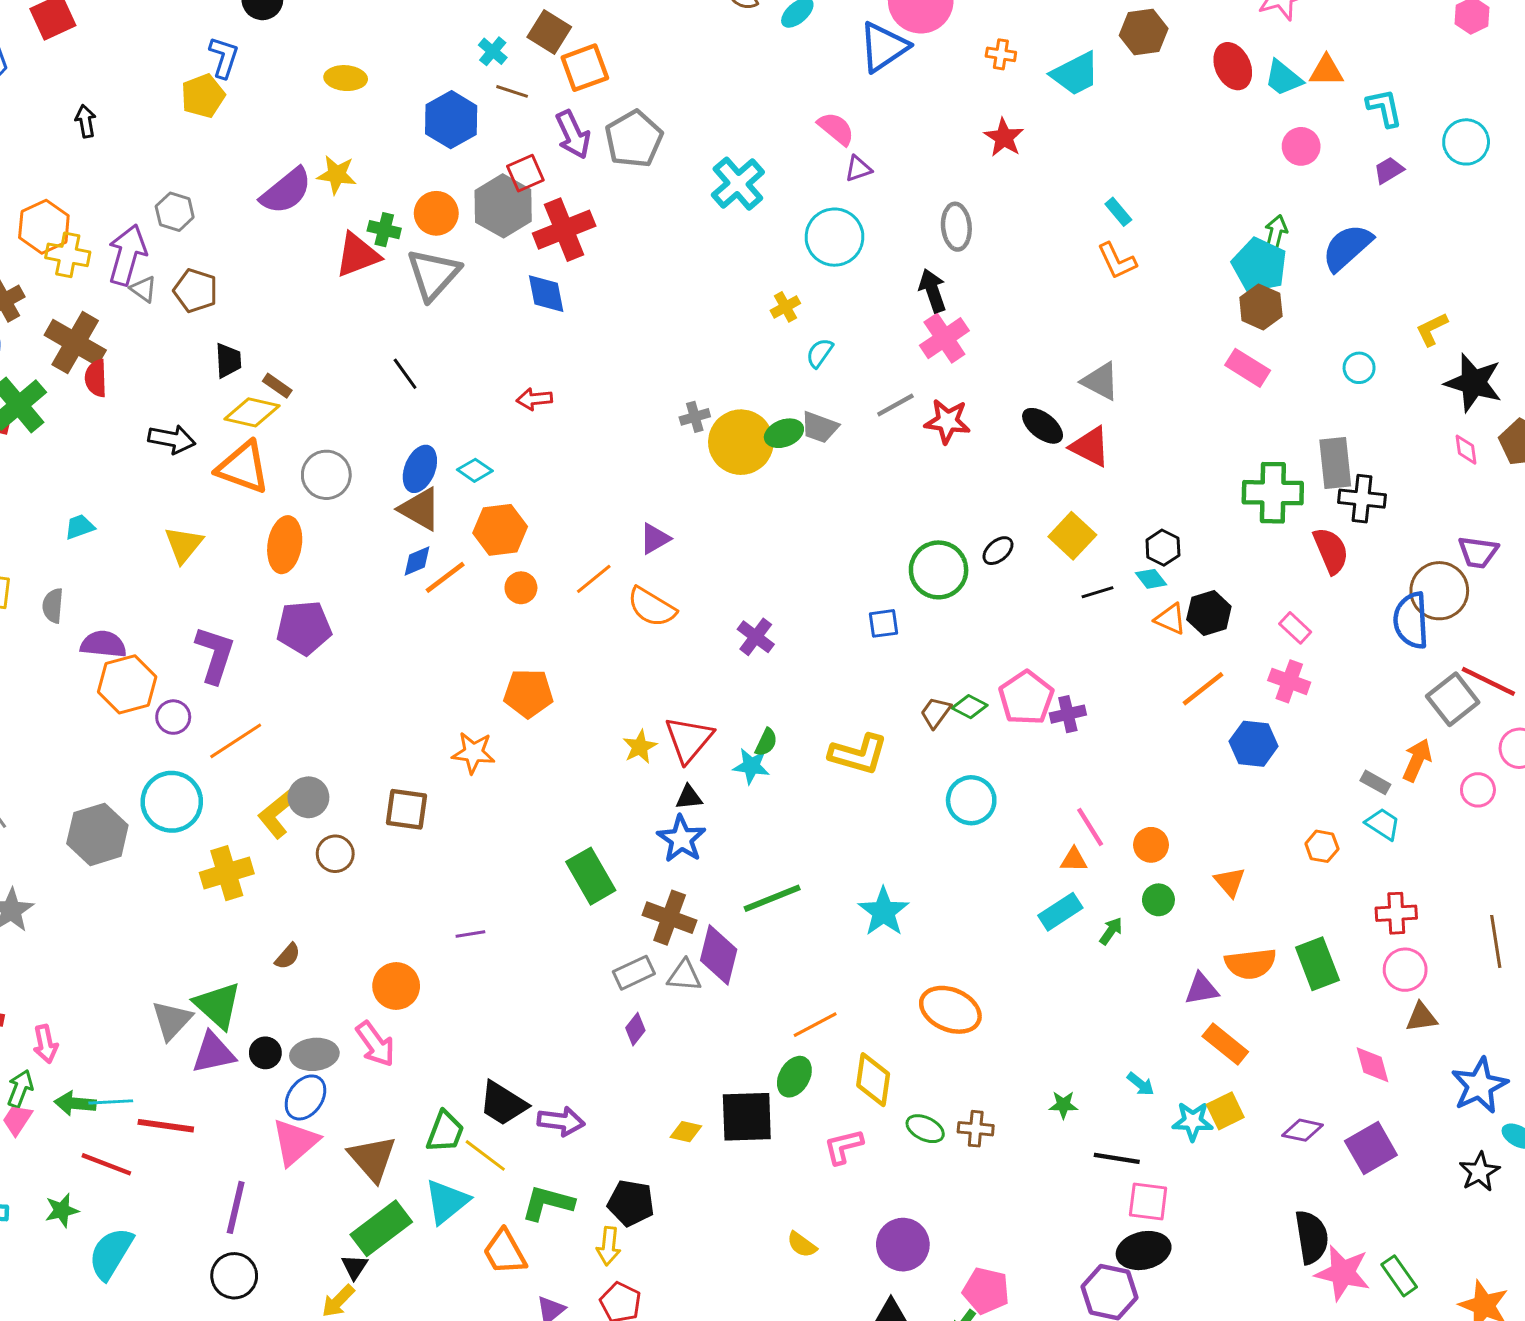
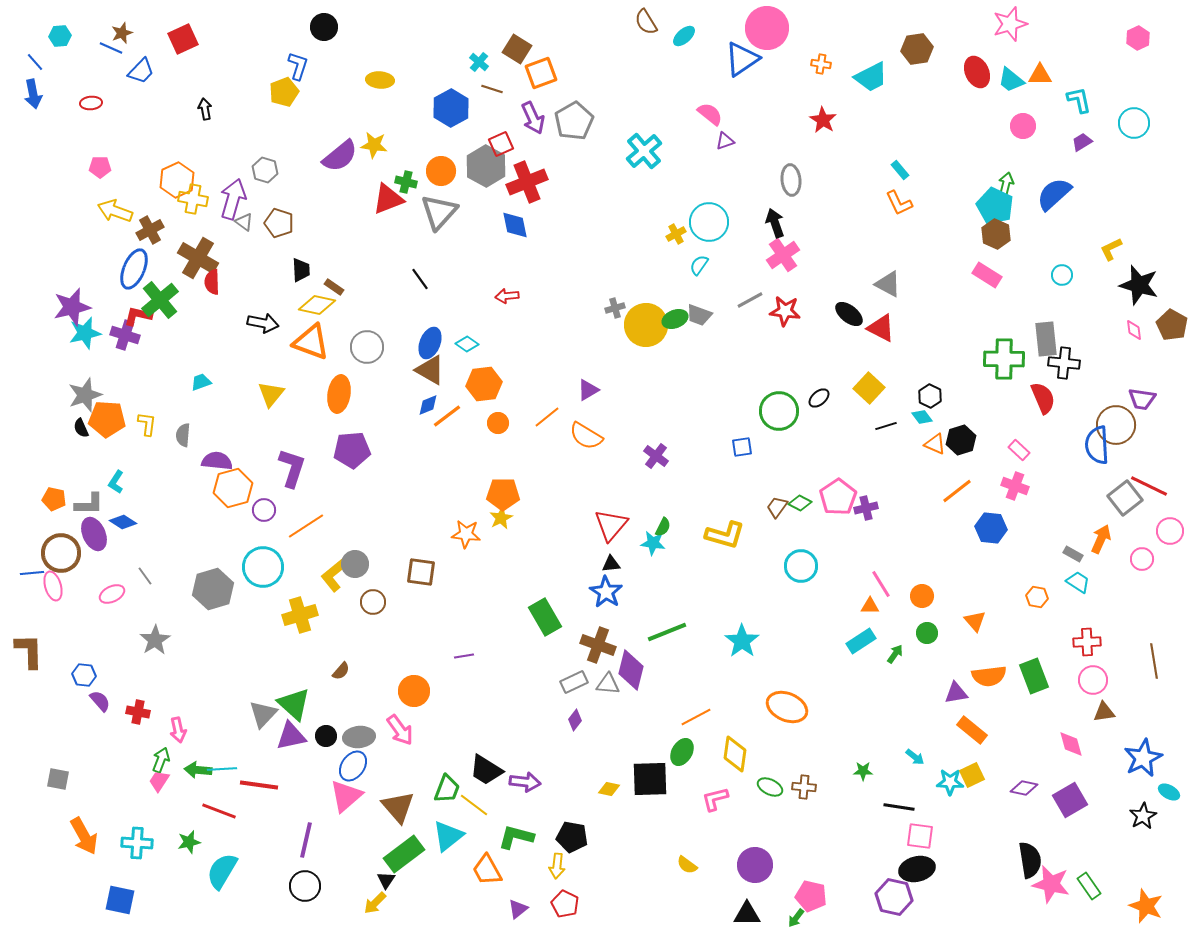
cyan circle: (834, 237) -> (709, 222), moved
yellow star: (640, 747) -> (501, 518), moved

